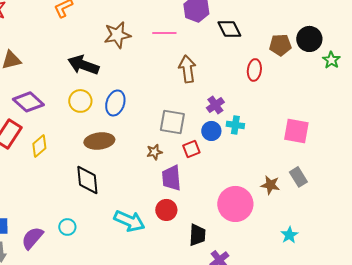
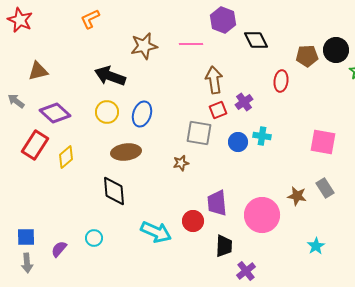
purple cross: (215, 105) -> (244, 102), moved
red square: (191, 149) -> (218, 110), moved
purple trapezoid: (171, 178) -> (217, 203), moved
purple semicircle: (32, 238) -> (59, 249), size x0.7

